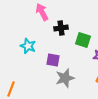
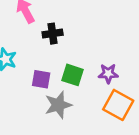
green square: (83, 40) -> (73, 75), moved

